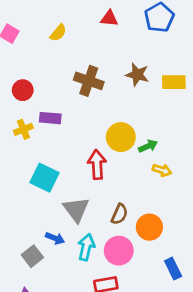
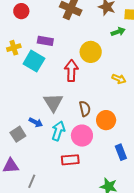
purple rectangle: (50, 118) -> (45, 41), moved
yellow cross: (23, 129) -> (14, 48), moved
green arrow: (148, 146) -> (118, 32), moved
cyan square: (44, 178) -> (34, 61), moved
brown semicircle: (119, 214) -> (85, 109), turned -42

